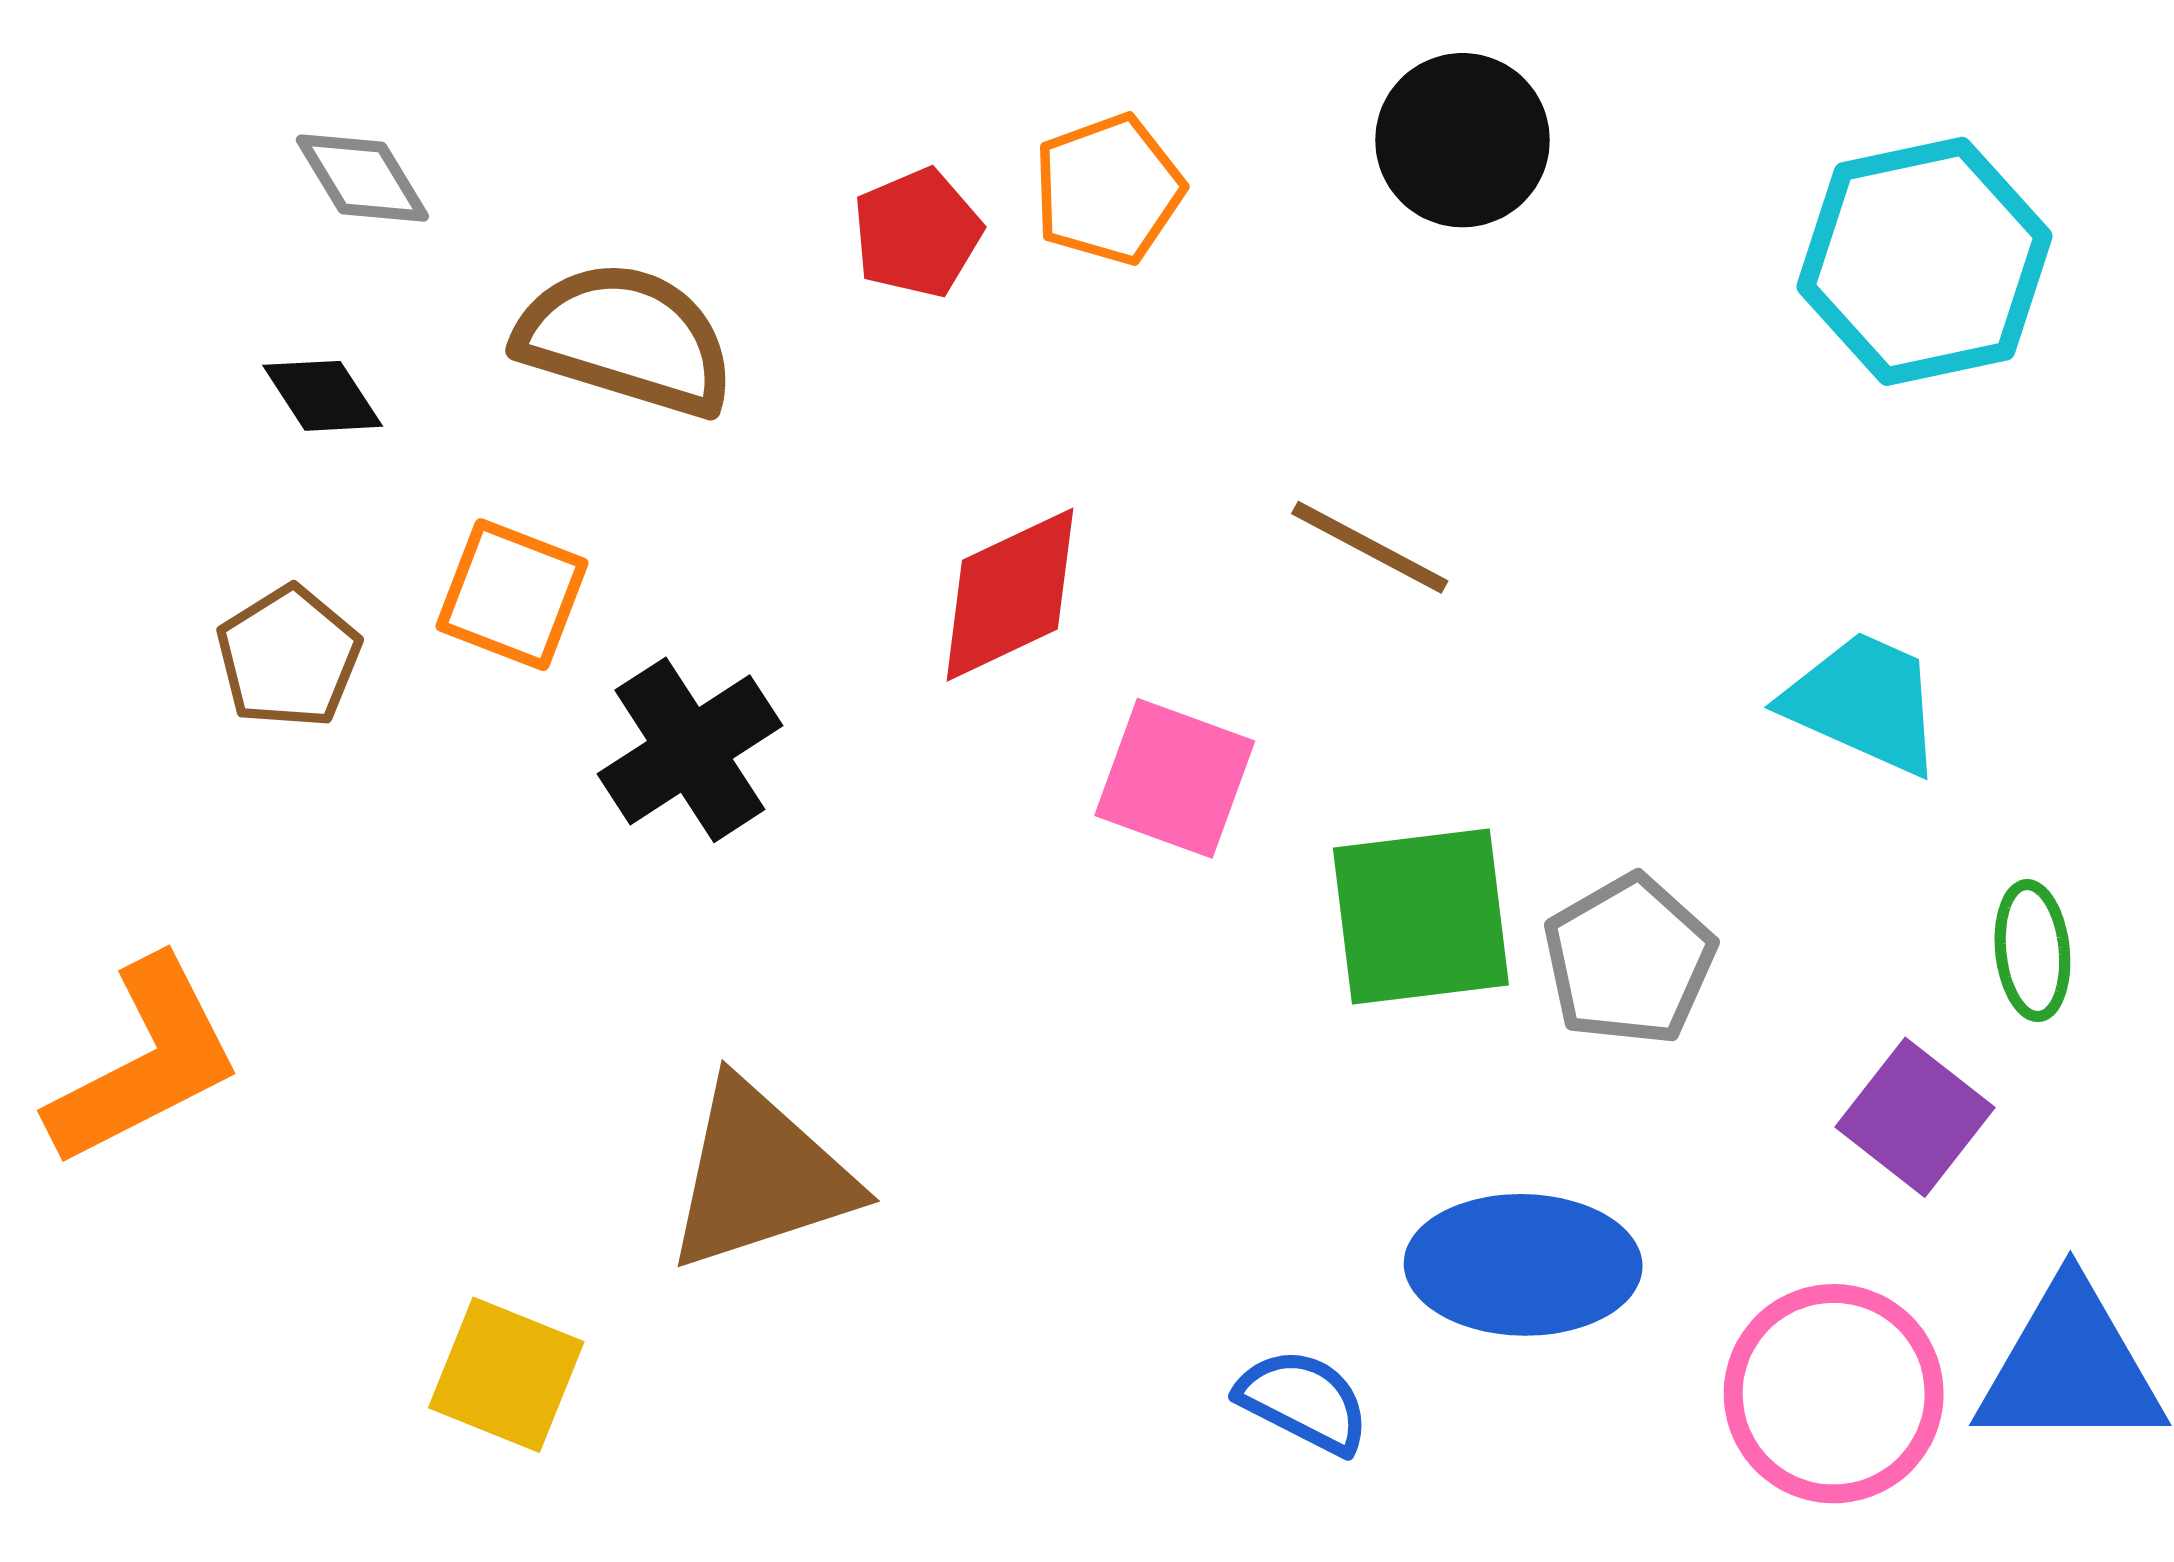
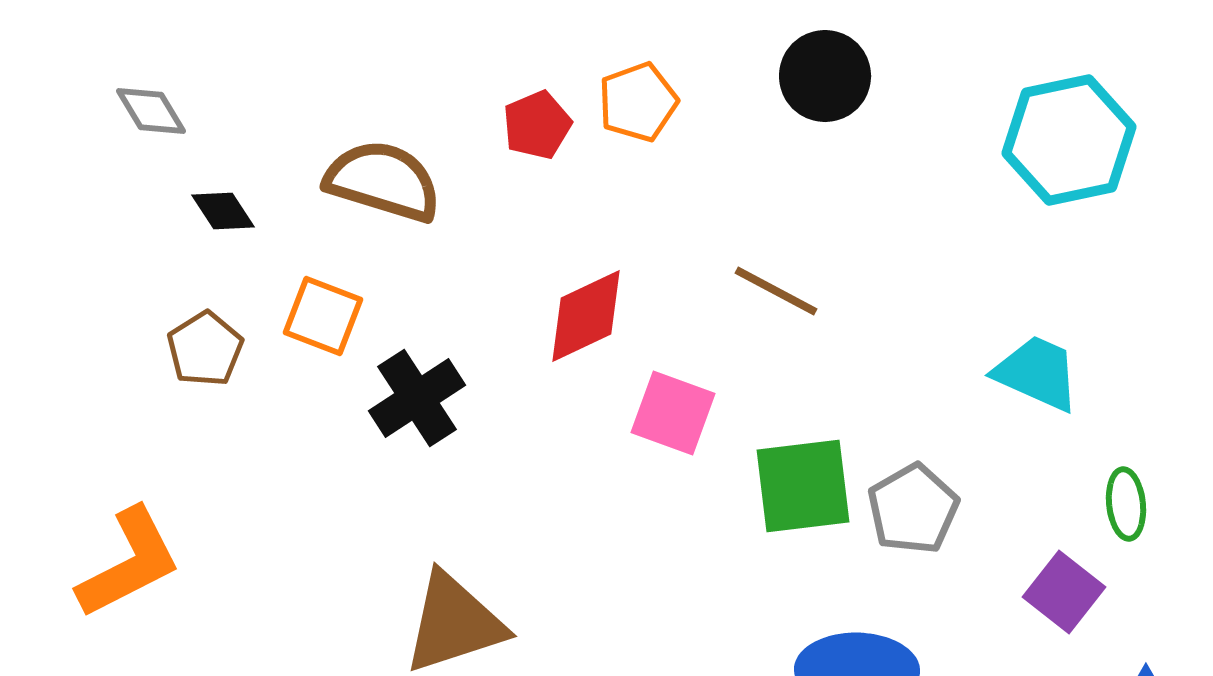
gray diamond: (362, 178) -> (151, 111), moved

